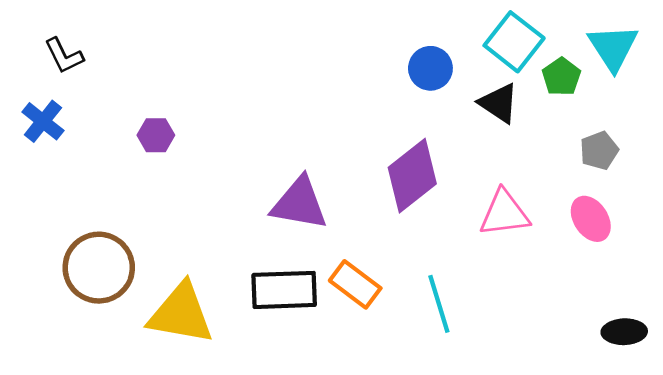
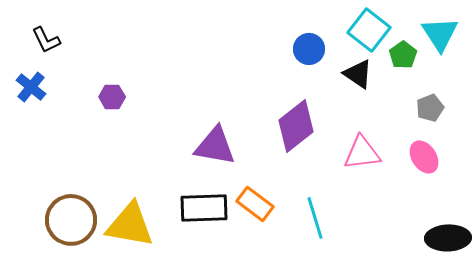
brown circle: (99, 268) -> (71, 220), moved
black ellipse: (624, 332) -> (448, 238), size x1.4

